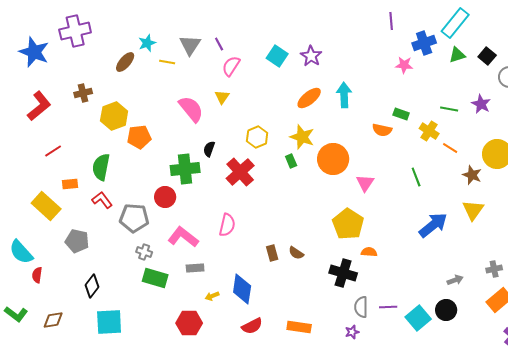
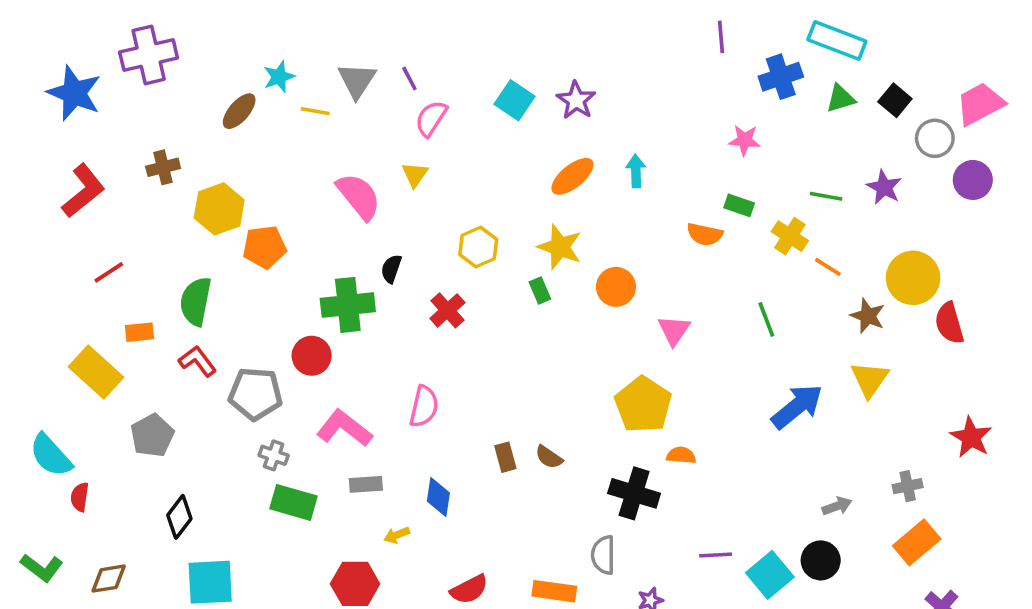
cyan rectangle: (455, 23) -> (837, 40), turned 72
pink star: (404, 65) -> (745, 140), moved
cyan arrow: (344, 95) -> (636, 171), size x0.7
orange circle: (333, 159) -> (616, 287), size x0.7
red cross: (240, 172) -> (447, 310), size x0.7
gray pentagon: (77, 241) -> (152, 435), turned 30
blue diamond: (242, 289) -> (438, 497), moved, size x0.7
gray semicircle: (361, 307) -> (603, 555), moved

